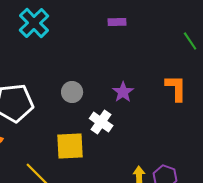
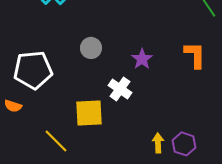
gray circle: (72, 92) -> (91, 48), moved

